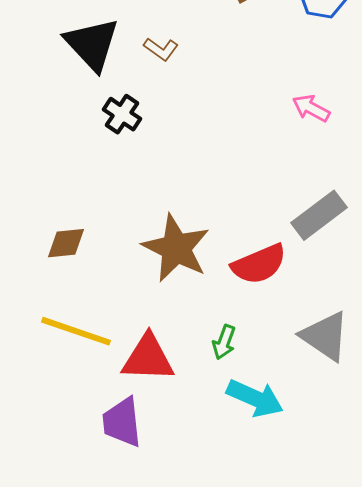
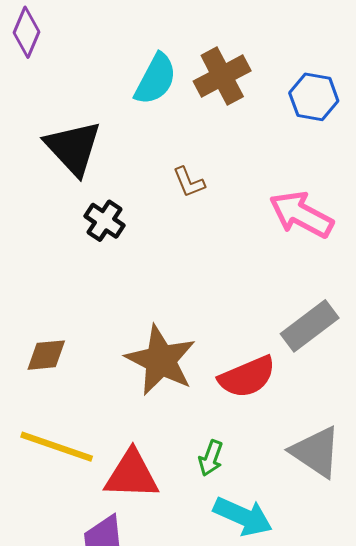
brown L-shape: (161, 49) -> (189, 182), moved, turned 32
pink arrow: (311, 108) -> (301, 214), size x1.6

